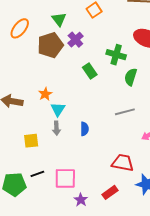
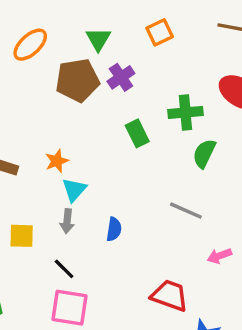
green cross: (116, 55) -> (185, 112), turned -30
gray line: (125, 112) -> (186, 211), turned 30
black line: (37, 174) -> (64, 269), moved, turned 56

